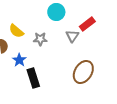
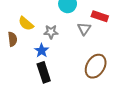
red rectangle: (87, 24) -> (100, 16), turned 56
blue star: (19, 60) -> (42, 51), moved

